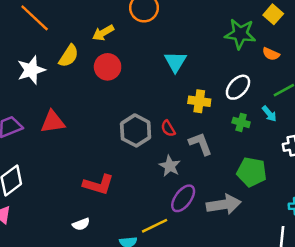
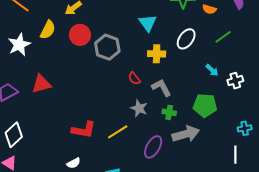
cyan triangle: (175, 62) -> (148, 23), moved
cyan arrow: (269, 114) -> (212, 70), moved
green cross: (241, 122) -> (169, 112), moved
gray hexagon: (136, 130) -> (107, 47), moved
purple ellipse: (183, 198) -> (153, 147), moved
yellow line: (155, 226) -> (118, 132), moved

